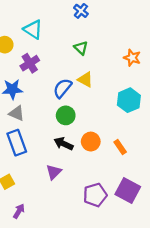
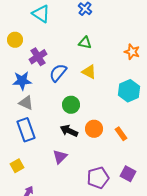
cyan triangle: (33, 29) -> (41, 14), moved
green triangle: (81, 48) -> (85, 43), turned -32
blue semicircle: (62, 88) -> (58, 73), moved
purple square: (128, 191) -> (128, 174), size x0.7

